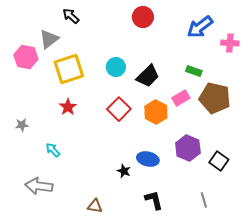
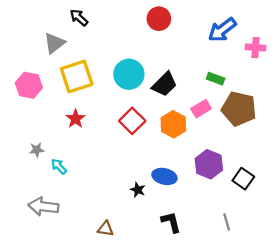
pink hexagon: (26, 57) -> (29, 85), moved
cyan circle: (116, 67) -> (129, 74), size x1.4
gray star: (22, 125) -> (37, 150), moved

